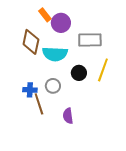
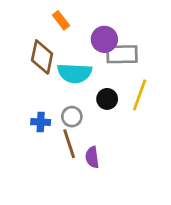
purple circle: (61, 23) -> (104, 39), moved
brown line: (39, 104) -> (69, 144), moved

